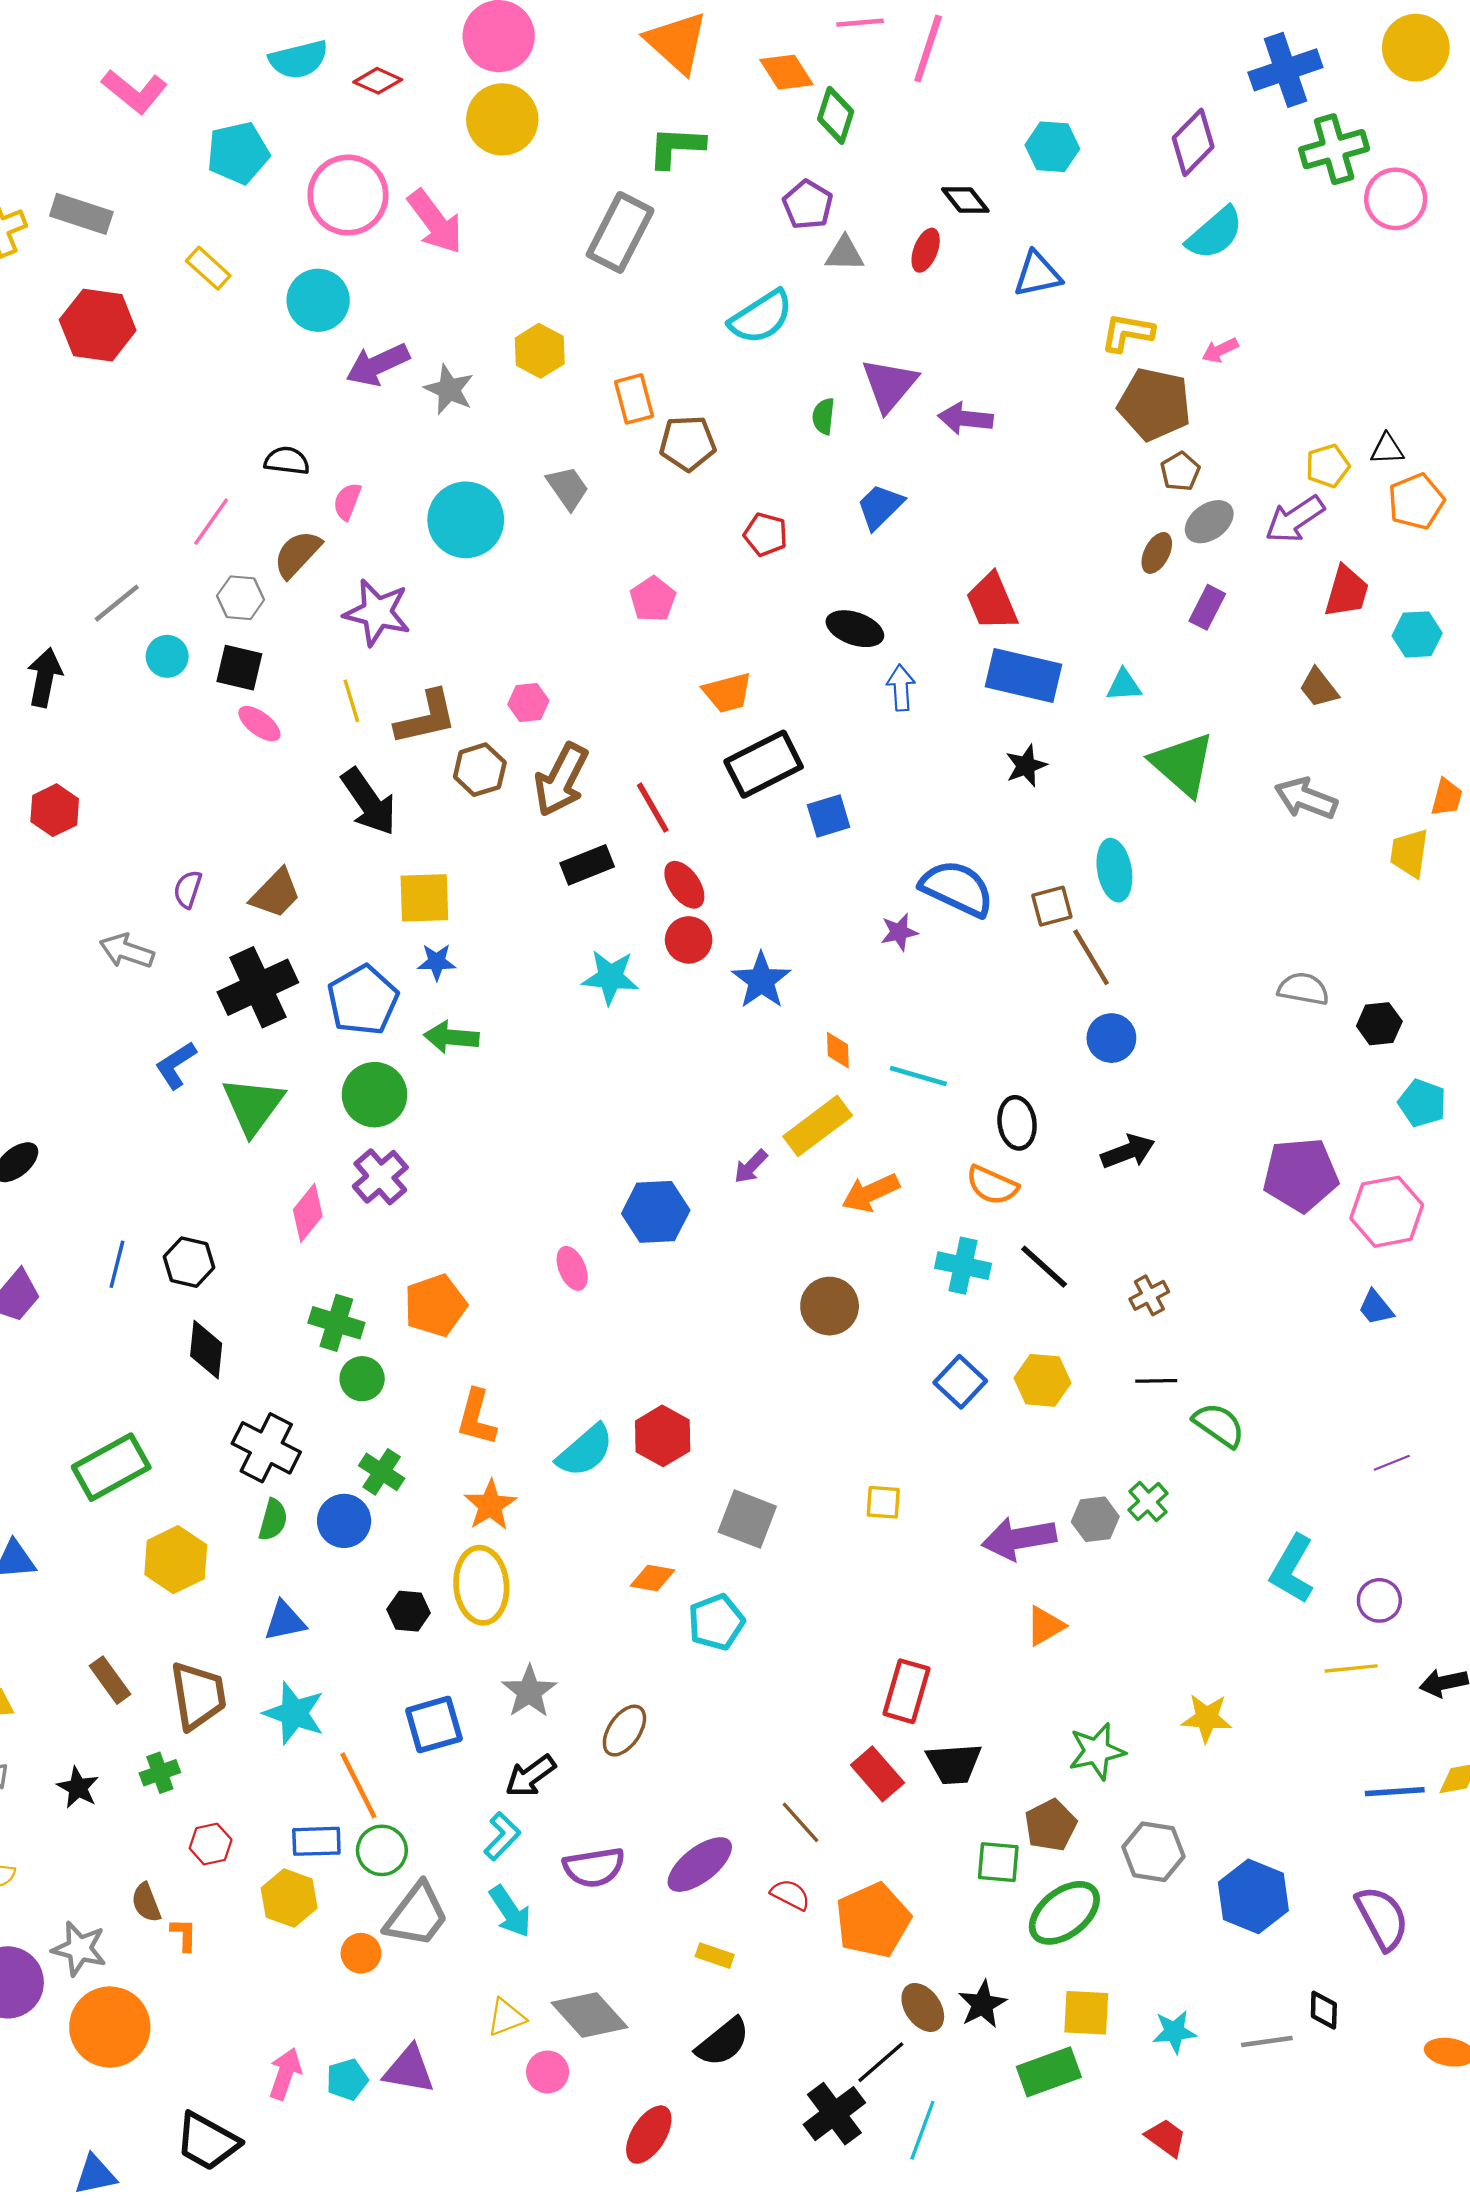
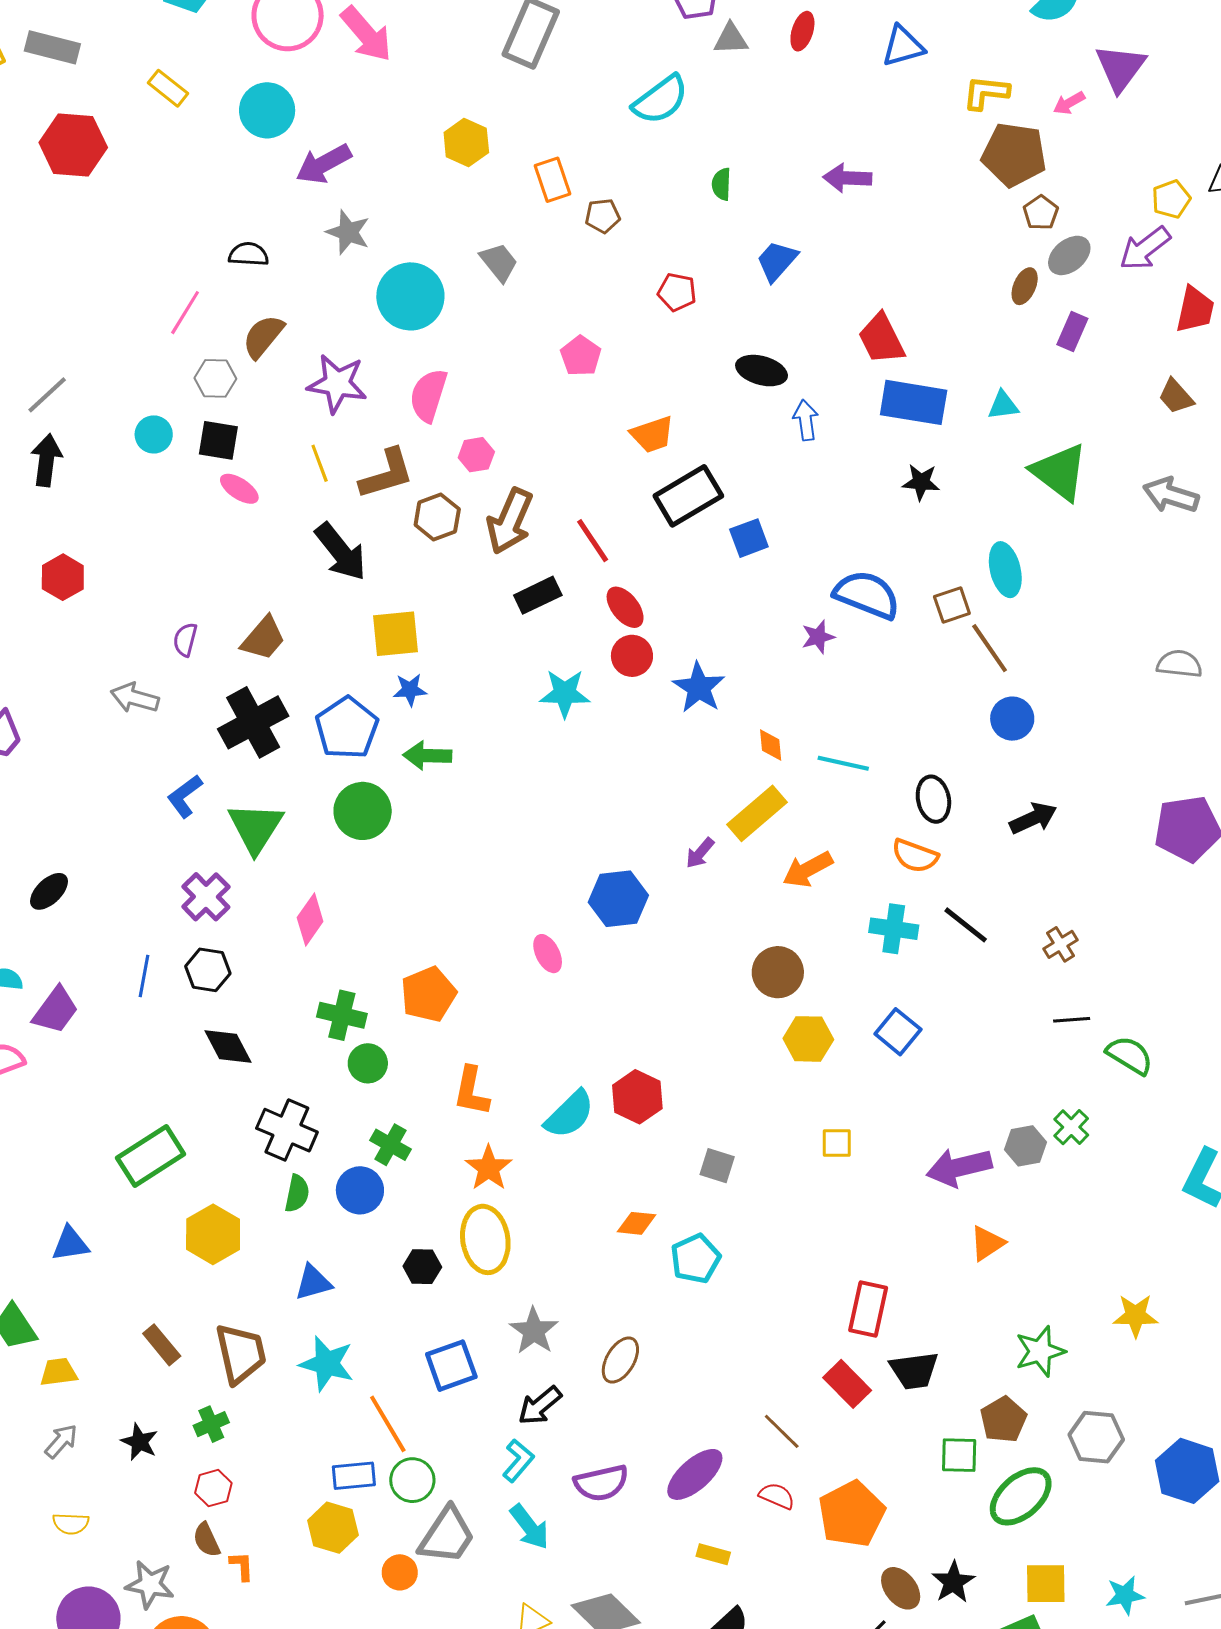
purple triangle: (889, 385) -> (1120, 68), moved
gray star: (449, 389) -> (348, 232), moved
brown pentagon: (688, 443) -> (603, 216), size x0.7
pink semicircle: (347, 501) -> (428, 395), moved, size x1.6
gray line: (117, 603) -> (47, 395), moved
black star: (1026, 766) -> (921, 482), turned 30
purple cross: (380, 1177) -> (206, 897), moved
black diamond: (206, 1350) -> (228, 1046), turned -30
yellow hexagon: (1042, 1380) -> (808, 1039), moved
gray square: (747, 1519) -> (717, 1166), size x0.7
red hexagon: (211, 1844) -> (213, 1488), moved

